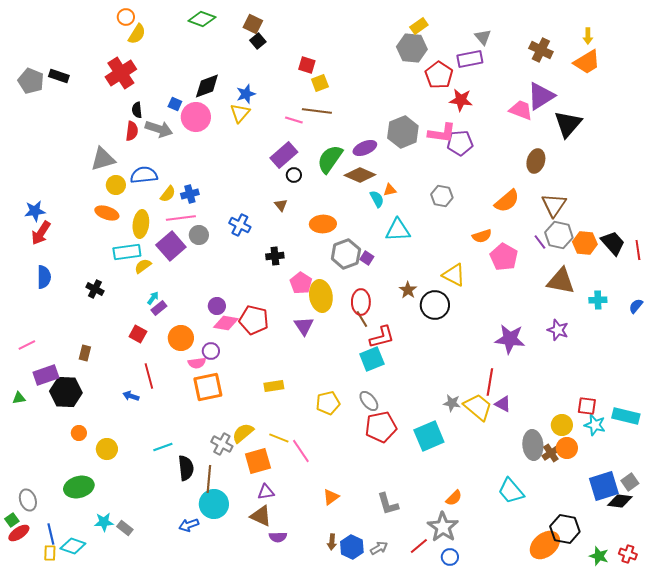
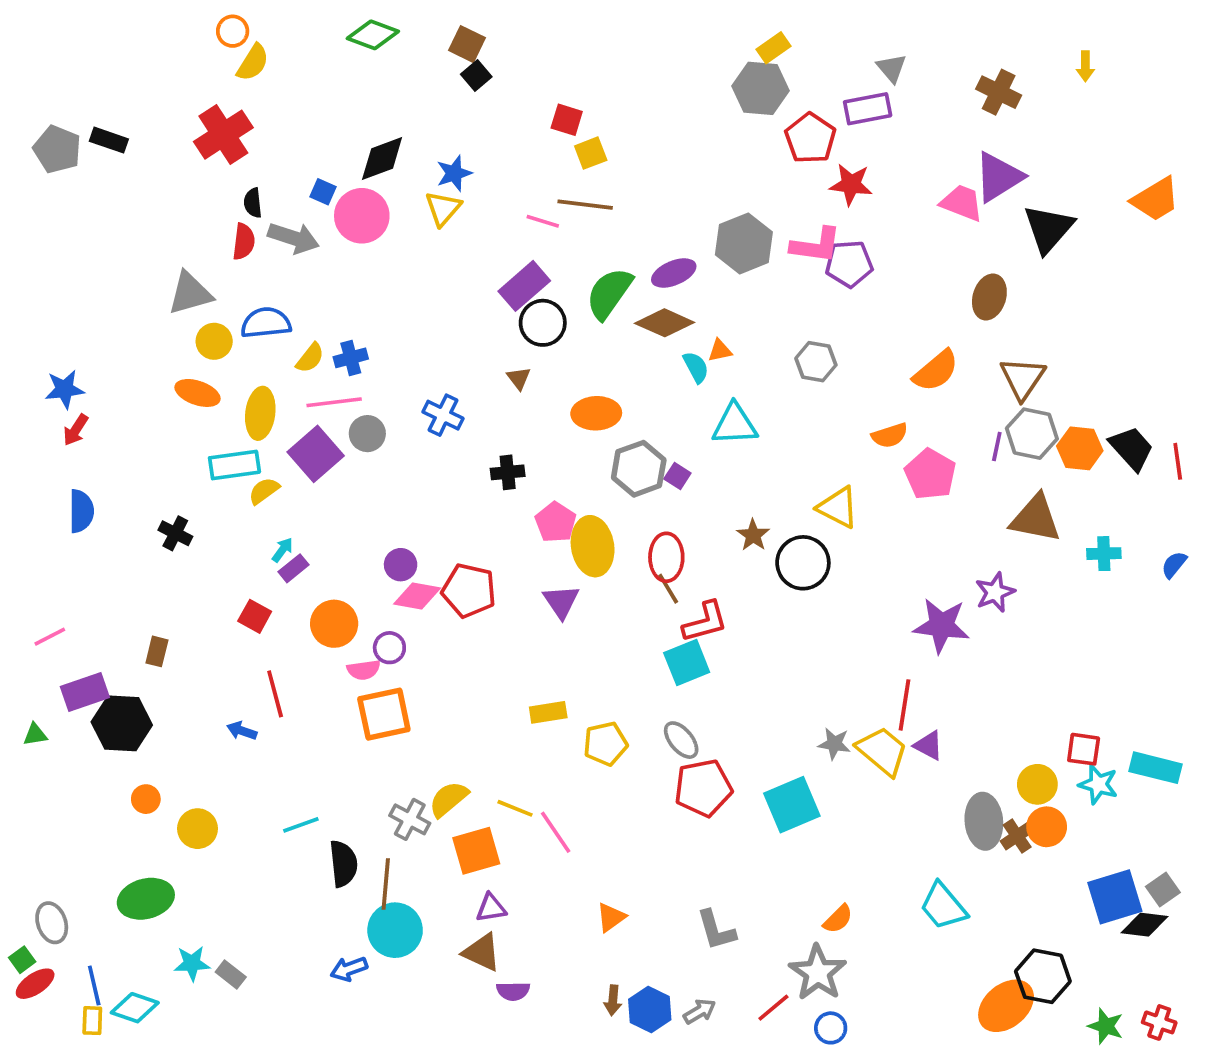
orange trapezoid: (587, 62) -> (1156, 199), moved
black circle: (294, 175) -> (543, 323), size x1.6
red arrow: (41, 233) -> (76, 430), size x0.7
purple line: (540, 242) -> (997, 447), turned 49
purple star: (558, 330) -> (995, 592), moved, turned 30
yellow rectangle: (274, 386) -> (548, 712), moved

